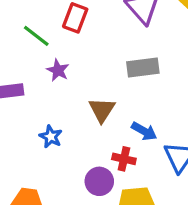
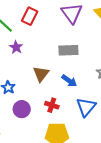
blue arrow: (144, 131) -> (69, 81), moved
purple circle: (99, 181) -> (22, 109), moved

